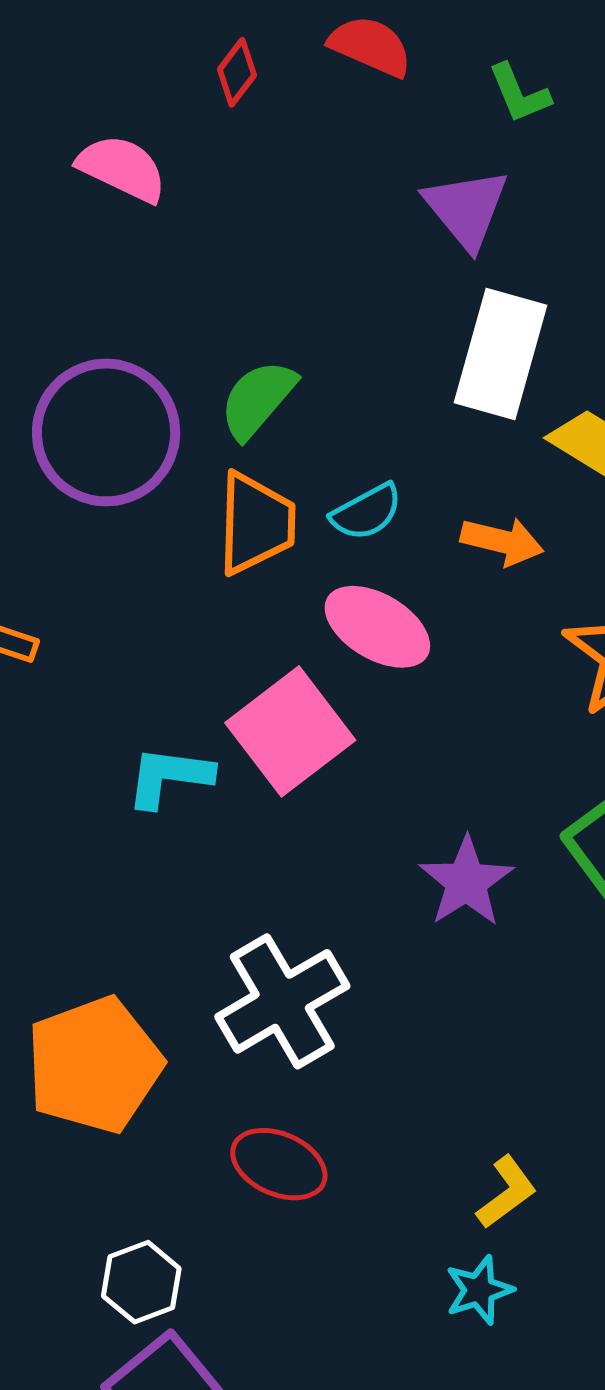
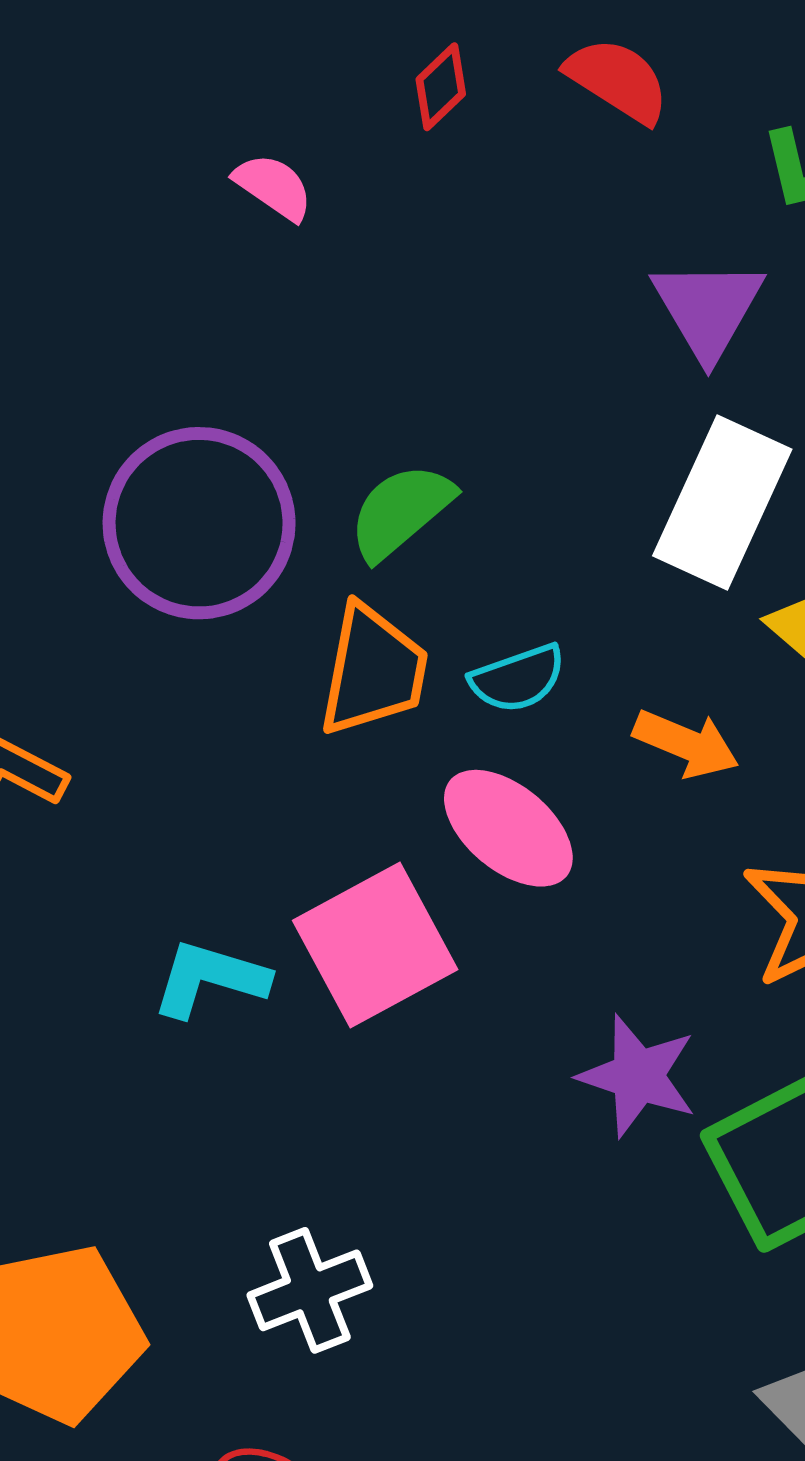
pink semicircle: (122, 168) -> (273, 187), size x0.7
purple star: (466, 882) -> (638, 1076), moved, turned -30
white cross: (282, 1001) -> (310, 1290), size x0.7

